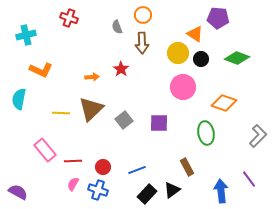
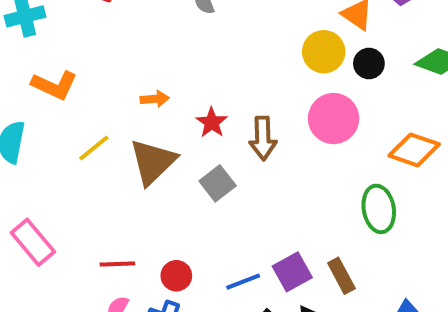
brown arrow: (142, 43) -> (263, 138), moved
red star: (121, 69) -> (212, 122), moved
yellow line: (61, 113) -> (94, 148), moved, turned -42
purple square: (159, 123) -> (292, 272), moved, turned -30
pink rectangle: (45, 150) -> (33, 242), moved

